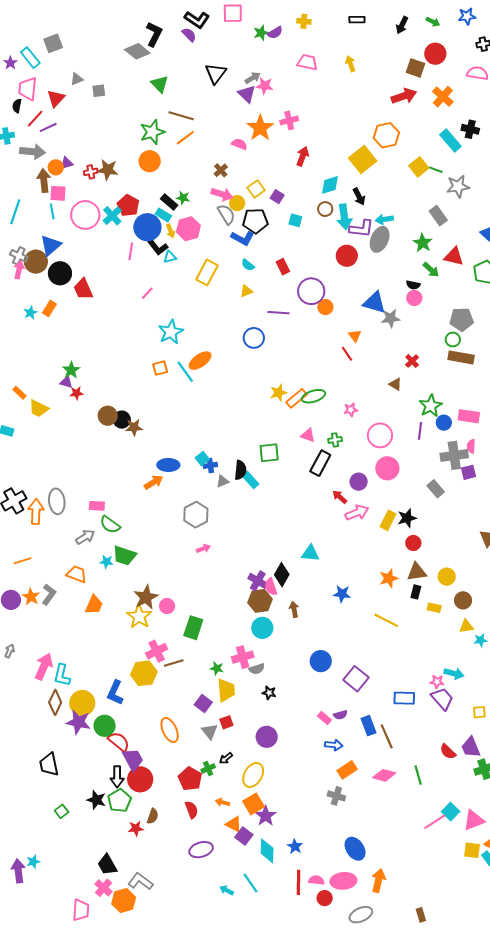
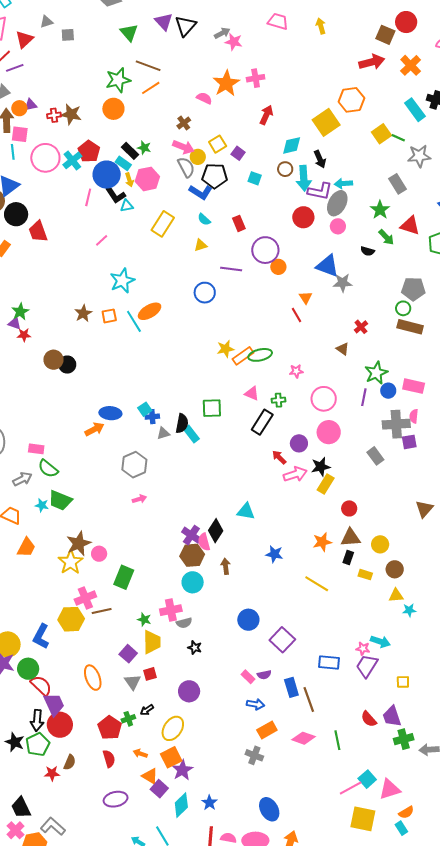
purple triangle: (247, 94) -> (164, 22), moved
pink circle: (414, 298) -> (338, 226), moved
brown star: (134, 427) -> (83, 313), moved, turned -30
black star: (407, 518) -> (321, 467), moved
purple trapezoid: (442, 699) -> (367, 666), turned -110
yellow square: (472, 850) -> (363, 819), moved, size x1.5
cyan diamond: (267, 851) -> (181, 805), turned 40

